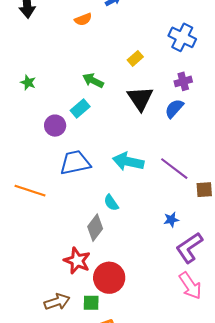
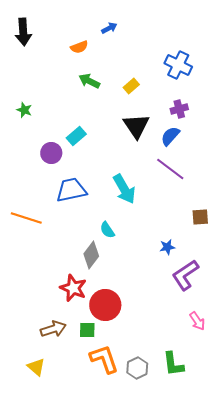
green arrow: (93, 80) -> (89, 81), moved
cyan arrow: (128, 162) -> (124, 189), turned -132
purple line: (174, 169) -> (170, 169), moved
pink arrow: (190, 286) -> (197, 321), moved, size x0.7

